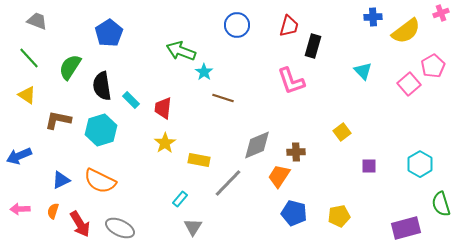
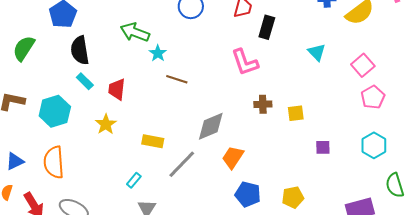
pink pentagon: (433, 66) -> (373, 97), moved
black semicircle: (102, 86) -> (80, 50), moved
yellow square: (342, 132) -> (296, 113), turned 30
yellow star: (165, 143) -> (106, 124), moved
brown cross: (296, 152) -> (263, 104), moved
orange semicircle: (100, 181) -> (54, 162), turned 60

